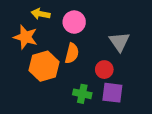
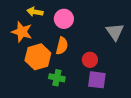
gray triangle: (119, 42) -> (115, 32), moved
green cross: (82, 94) -> (57, 78), moved

